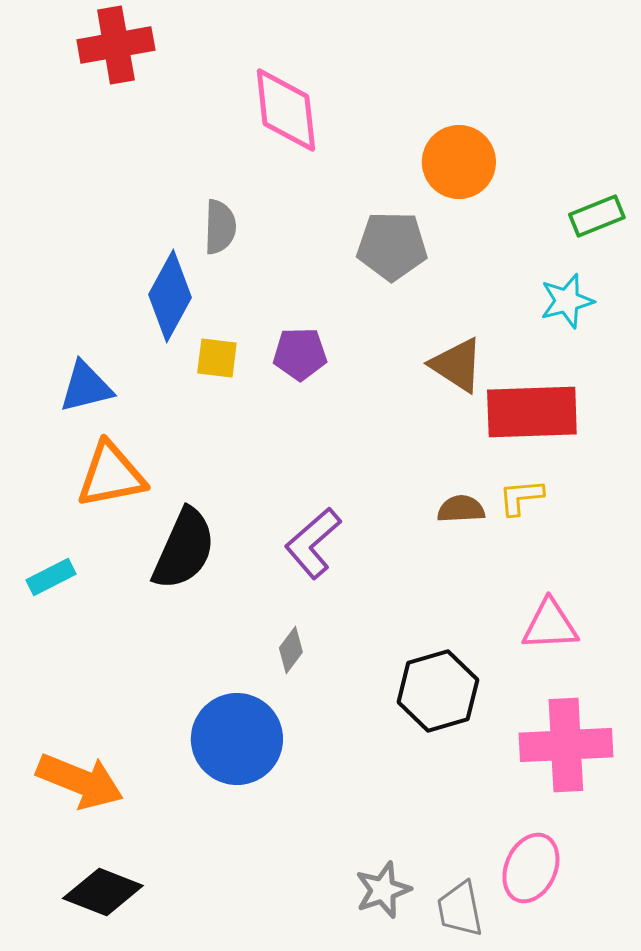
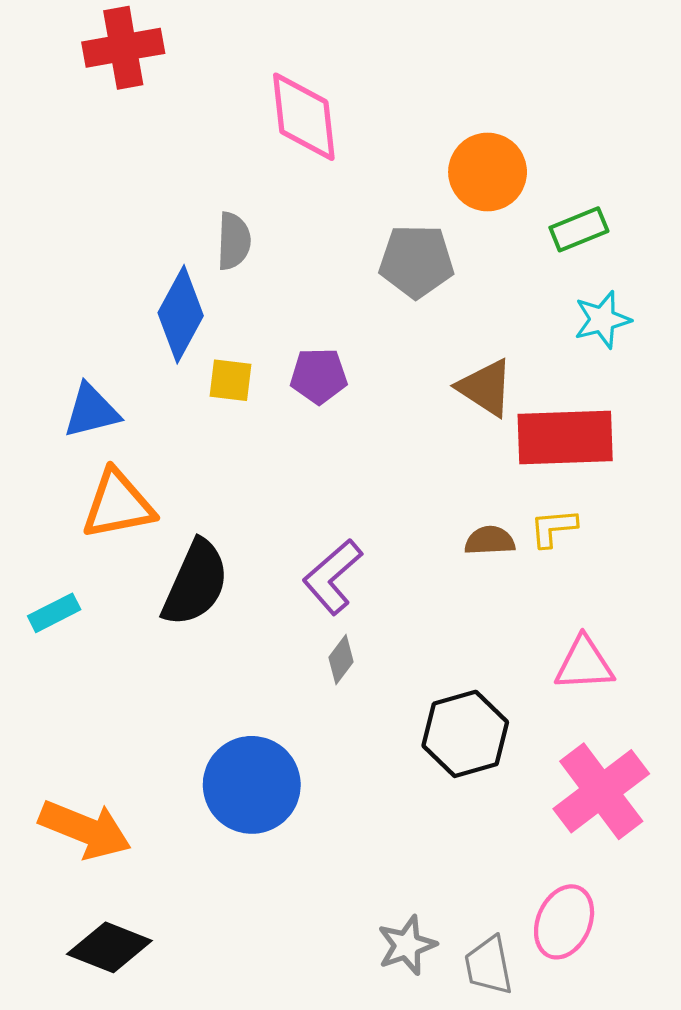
green rectangle: (597, 216) -> (579, 229), moved
gray diamond: (291, 650) -> (341, 660), moved
pink cross: (566, 745) -> (601, 791), turned -34

